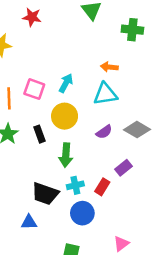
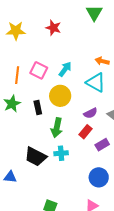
red star: (32, 17) -> (53, 28), moved
cyan triangle: (105, 94) -> (96, 83), turned 30
red rectangle: (102, 187) -> (85, 132), moved
blue circle: (82, 213) -> (99, 177), moved
blue triangle: (29, 222) -> (10, 177), moved

